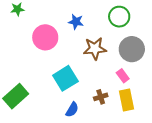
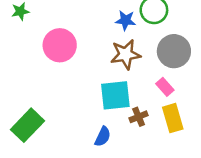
blue star: (76, 22) -> (126, 20), moved
cyan square: (65, 78) -> (115, 95), moved, turned 30

